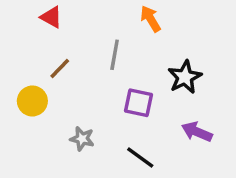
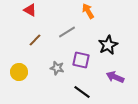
gray line: (115, 55) -> (67, 32), turned 48
yellow circle: (32, 101) -> (19, 72), moved
gray star: (82, 139) -> (57, 68), moved

